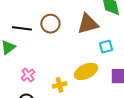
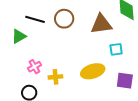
yellow cross: (60, 85) -> (55, 77), moved

